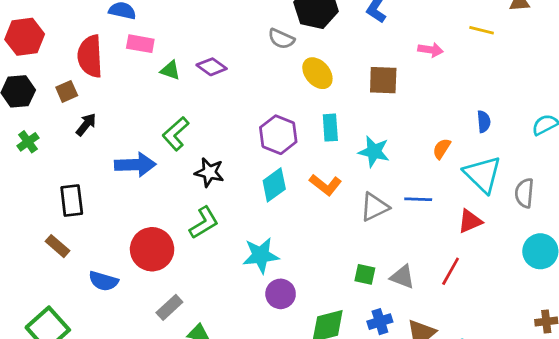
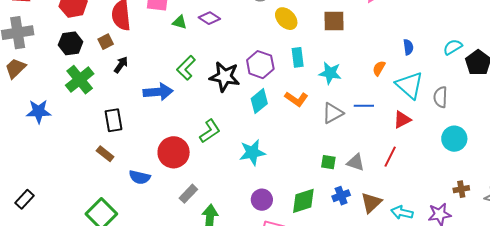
green cross: (28, 142) -> (80, 80), size x1.8
black star: (209, 172) -> (225, 77), moved, size x1.4
purple circle: (281, 294) -> (262, 200), moved

